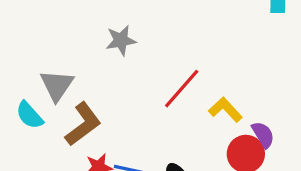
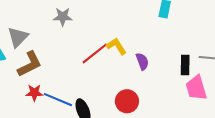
yellow L-shape: (225, 110) -> (116, 46), moved
purple semicircle: (263, 135) -> (142, 61), moved

